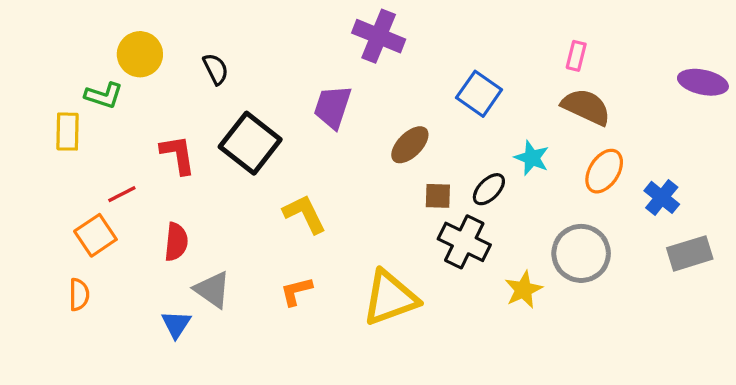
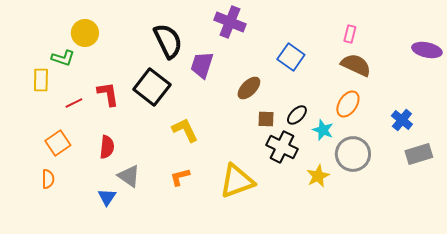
black semicircle: (216, 69) -> (168, 41), moved, size x1.8
cyan star: (532, 158) -> (323, 130), moved
orange ellipse: (604, 171) -> (348, 104), moved
red line: (122, 194) -> (74, 103), moved

